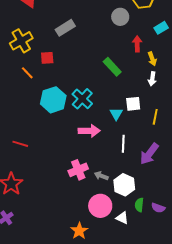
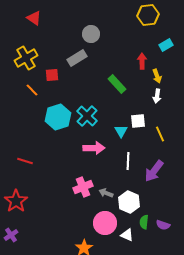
gray circle: (120, 17) -> (91, 34), moved
gray rectangle: (65, 28) -> (77, 58), moved
yellow line: (155, 117) -> (160, 134), turned -35

